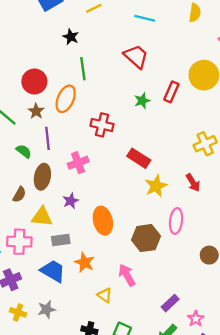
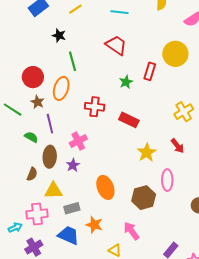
red rectangle: (139, 158) -> (129, 120), moved
purple star: (71, 201) -> (73, 165), moved

